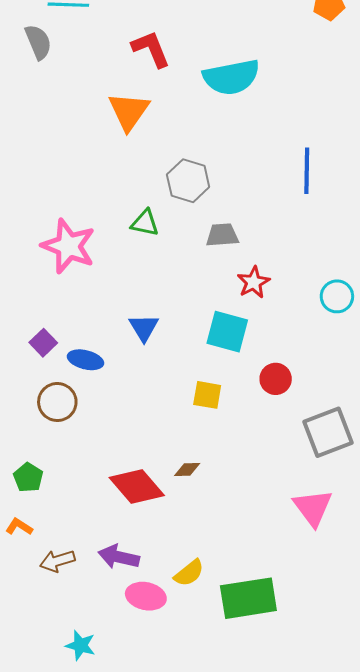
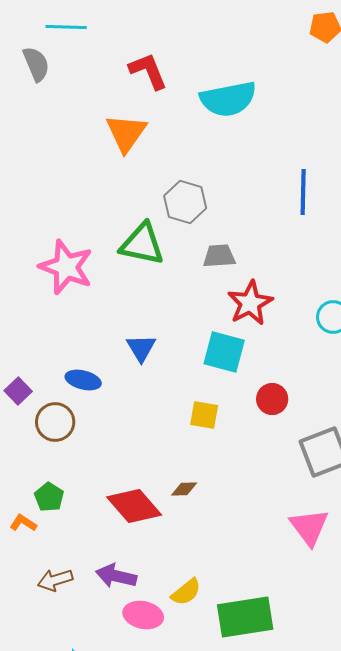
green triangle: (145, 223) -> (142, 244), size x1.6
red star: (253, 282) -> (250, 303), size x1.4
purple square: (43, 343) -> (18, 391), moved
green pentagon: (28, 477) -> (49, 497), moved
orange L-shape: (19, 527) -> (23, 523), moved

